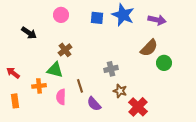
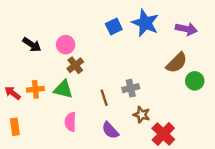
pink circle: (61, 15) -> (66, 45), moved
blue square: (97, 18) -> (114, 27), turned -32
orange cross: (39, 86) -> (35, 89), moved
brown line: (80, 86) -> (104, 98), moved

